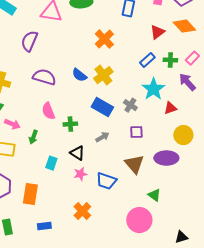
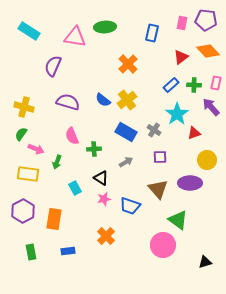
pink rectangle: (192, 58) -> (216, 83), turned -32
cyan rectangle: (51, 163) -> (75, 188), turned -48
green triangle: (154, 195) -> (178, 220), size x1.5

